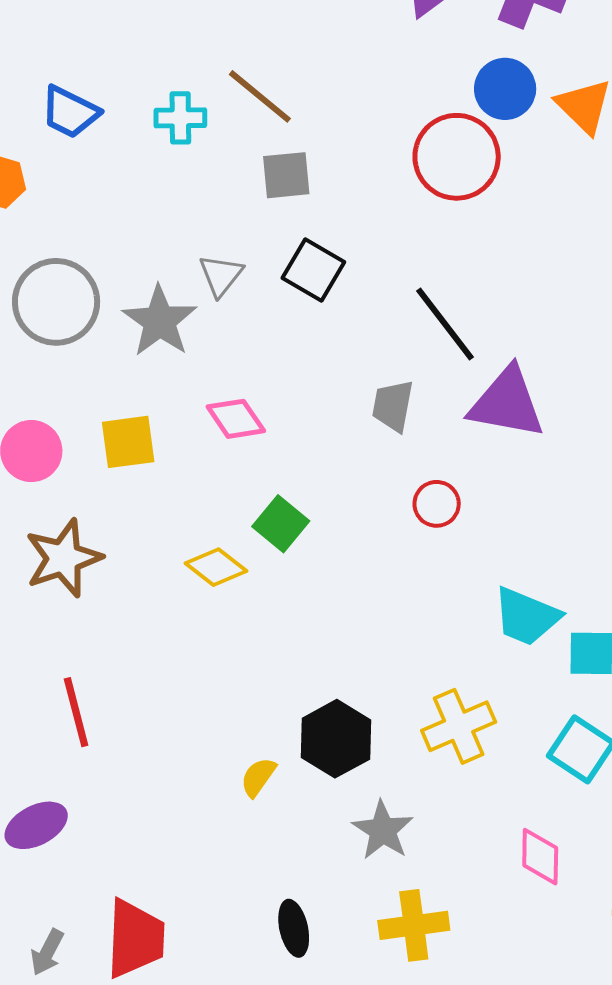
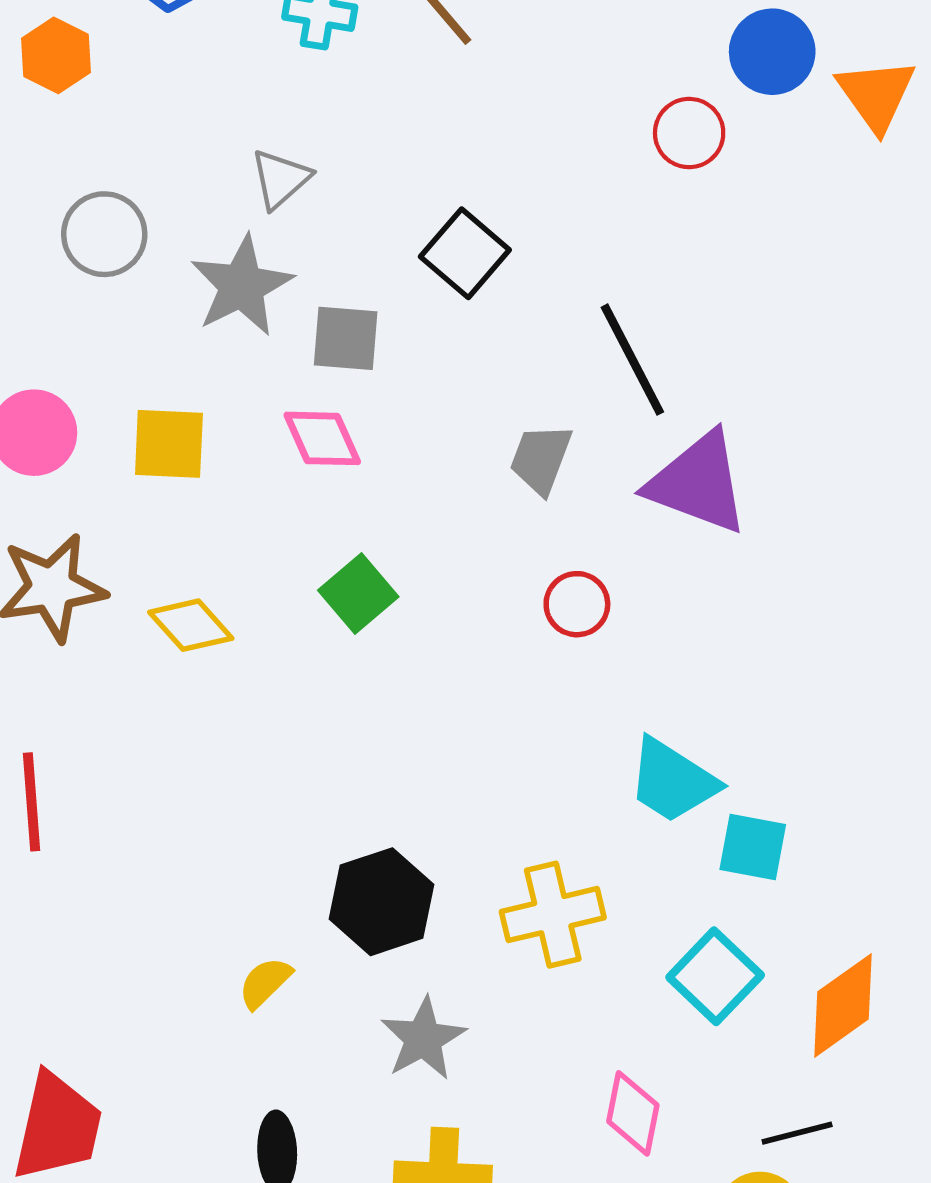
red circle: (457, 157) -> (689, 133), size x0.6
gray square: (286, 175) -> (346, 338), moved
gray triangle: (221, 275) -> (280, 179), moved
gray circle: (56, 302) -> (104, 234), size x0.7
yellow diamond: (216, 567) -> (191, 625), moved
yellow semicircle: (258, 777) -> (265, 983), moved

